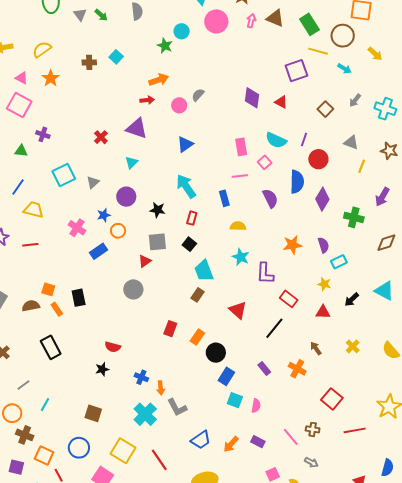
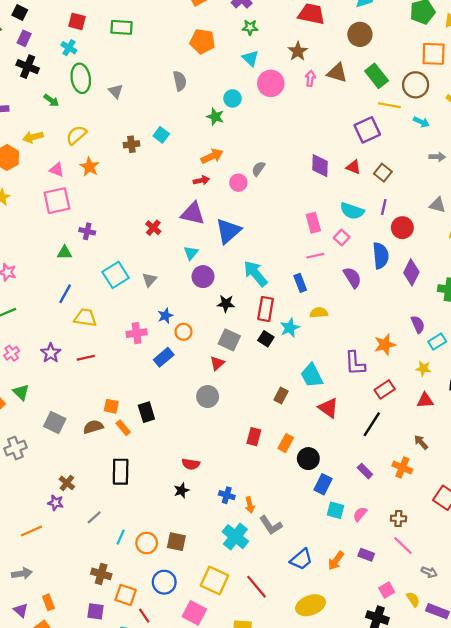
green arrow: (101, 15) -> (51, 100), moved
gray arrow: (355, 100) -> (437, 157), turned -120
pink square: (19, 105) -> (57, 201), turned -35
brown square: (325, 109) -> (383, 173), moved
blue triangle: (185, 144) -> (228, 231), moved, size x1.4
purple circle: (126, 197) -> (203, 277), moved
red rectangle: (192, 218) -> (266, 309), size x1.5
pink cross: (77, 228) -> (137, 333), turned -36
gray square: (157, 242) -> (229, 340), turned 36
orange star: (292, 245) -> (385, 345), moved
cyan star: (241, 257) -> (290, 328), moved, turned 30
cyan trapezoid: (204, 271) -> (312, 376), moved
red rectangle: (289, 299) -> (385, 389), turned -66
black rectangle: (51, 347) -> (121, 472), turned 35
pink semicircle: (256, 406) -> (360, 514), turned -144
orange circle: (12, 413) -> (147, 543), moved
brown cross: (313, 429) -> (398, 519), moved

